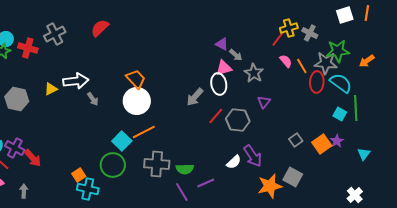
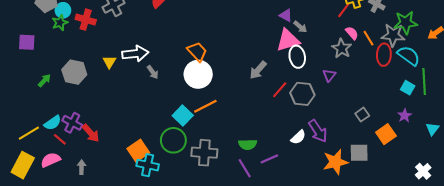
pink triangle: (224, 68) -> (288, 40), size x1.4
gray star: (254, 73) -> (342, 48), moved
white ellipse: (219, 84) -> (297, 57), moved
yellow triangle: (51, 89) -> (109, 62), turned -32
orange square: (322, 144) -> (386, 134), moved
gray cross: (157, 164) -> (204, 153), moved
orange square: (79, 175) -> (138, 151), size x1.5
gray square: (293, 177) -> (359, 153), turned -30

